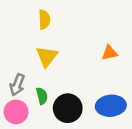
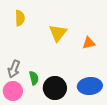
yellow semicircle: (44, 20) -> (20, 18), moved
yellow triangle: (47, 56) -> (58, 33), moved

